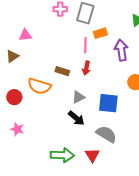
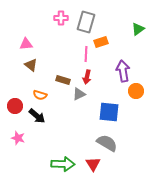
purple arrow: (121, 50) -> (123, 71), moved
brown triangle: (12, 56) -> (31, 65), moved, turned -48
orange semicircle: (39, 86) -> (40, 95), size x0.6
gray triangle: (78, 97) -> (79, 94), moved
black arrow: (76, 118) -> (37, 116), moved

